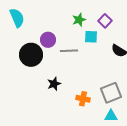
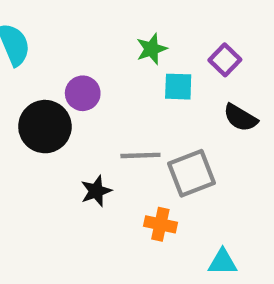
purple square: (105, 21) -> (225, 60), moved
gray line: (69, 51) -> (140, 155), moved
gray square: (111, 93) -> (192, 173), moved

